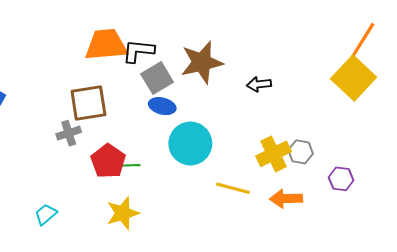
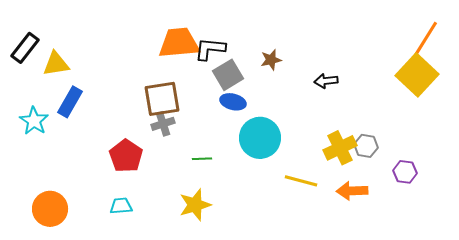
brown star: (202, 62) -> (271, 60), size x0.5
gray cross: (69, 133) -> (163, 124), moved
red pentagon: (108, 161) -> (126, 156), moved
cyan trapezoid: (46, 214) -> (121, 206), turned 35

